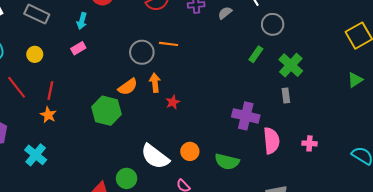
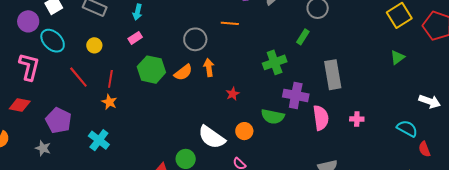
orange line: (169, 44) -> (230, 23), moved
green cross: (291, 65) -> (275, 62), moved, turned 30
gray rectangle: (286, 96) -> (333, 75), size x2.0
red star: (173, 102) -> (233, 94), moved
green hexagon: (106, 111) -> (151, 70), moved
green semicircle: (227, 162) -> (273, 117), moved

